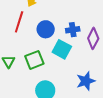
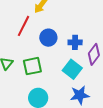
cyan square: (62, 49) -> (72, 69), moved

